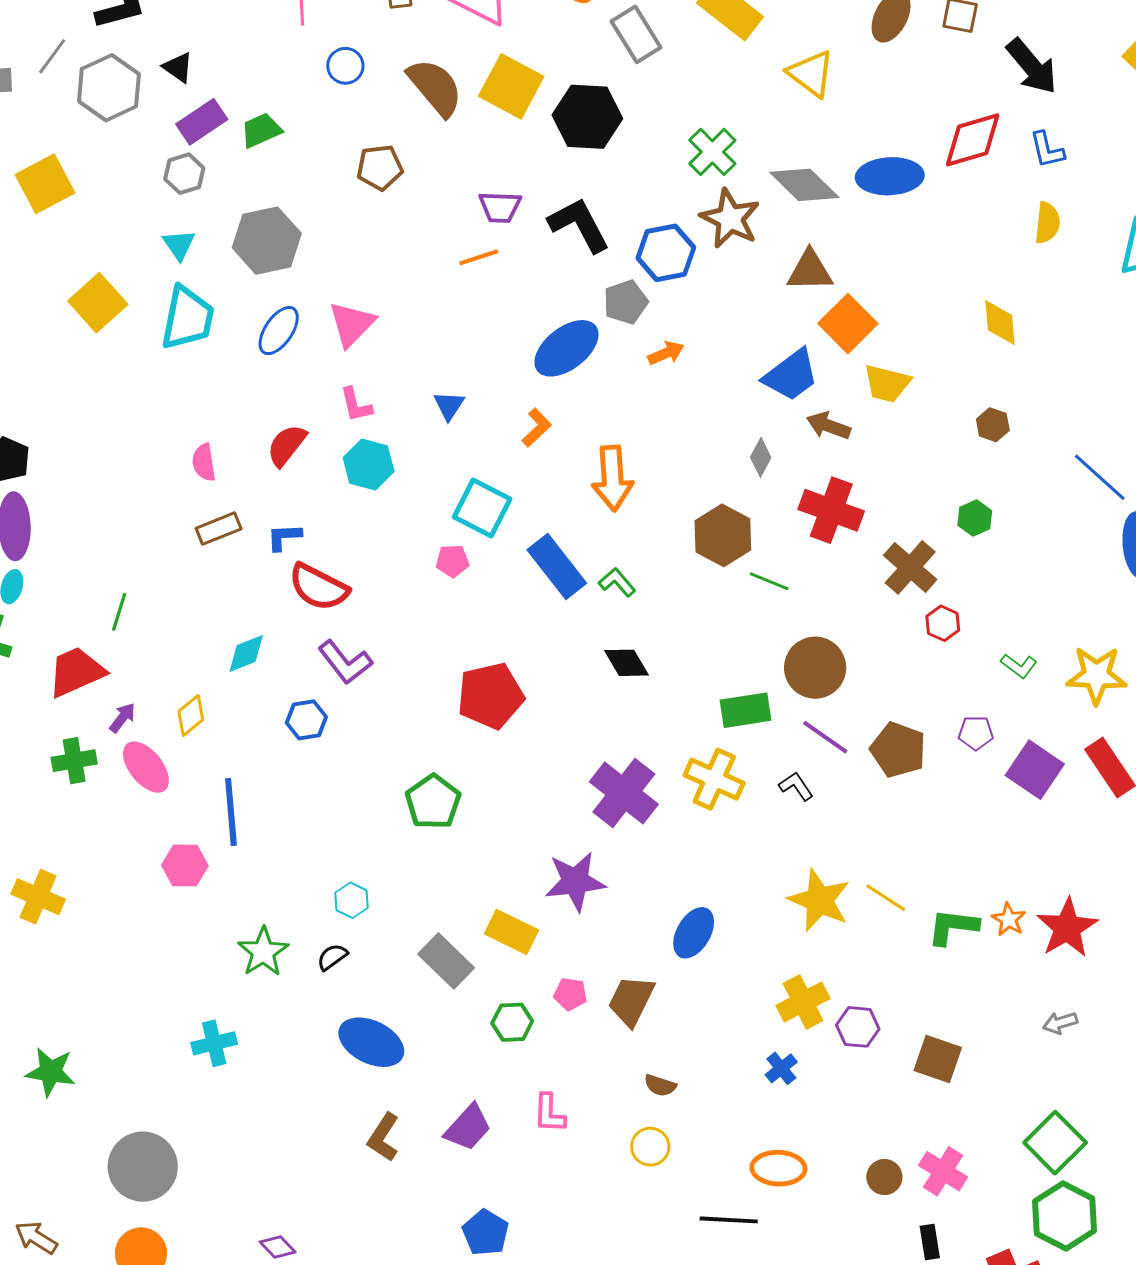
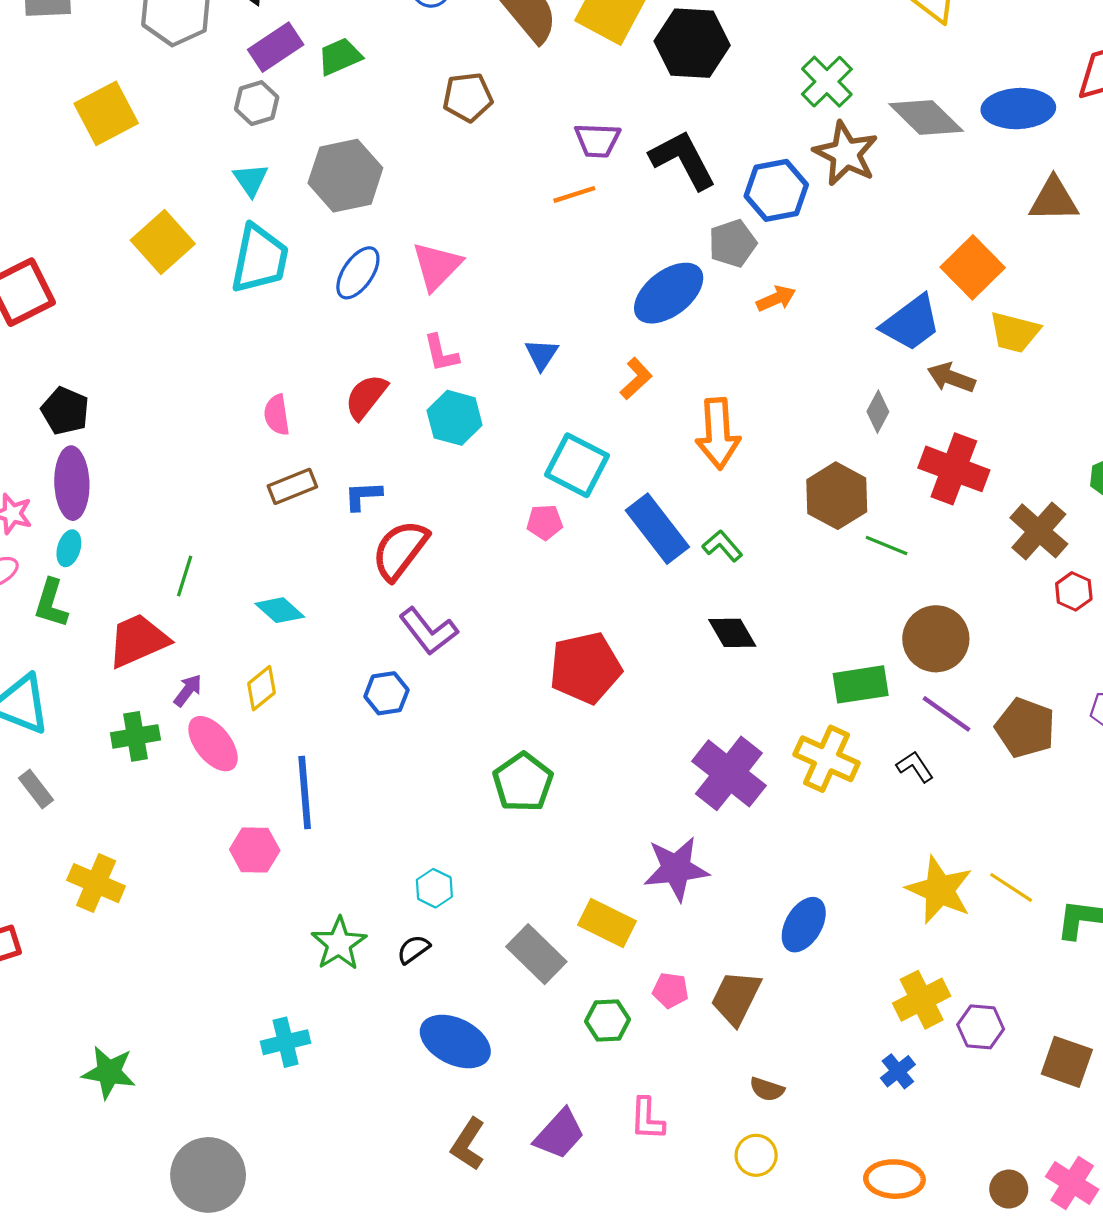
brown triangle: (810, 271) -> (1054, 200), moved
red semicircle: (319, 587) -> (400, 550), turned 100
cyan diamond: (246, 653) -> (280, 610), moved, turned 63

